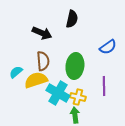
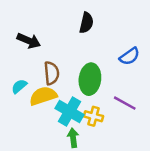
black arrow: (42, 33) -> (29, 41), moved
purple line: (104, 86) -> (125, 103), turned -60
green arrow: (75, 115) -> (73, 138), moved

